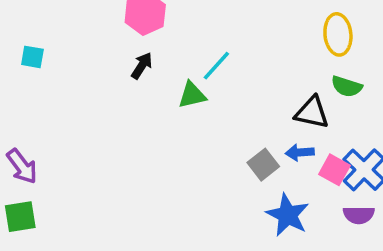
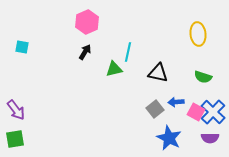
cyan line: (216, 66) -> (128, 52), turned -30
green semicircle: (347, 86) -> (203, 77), moved
black triangle: (312, 113) -> (158, 73), moved

